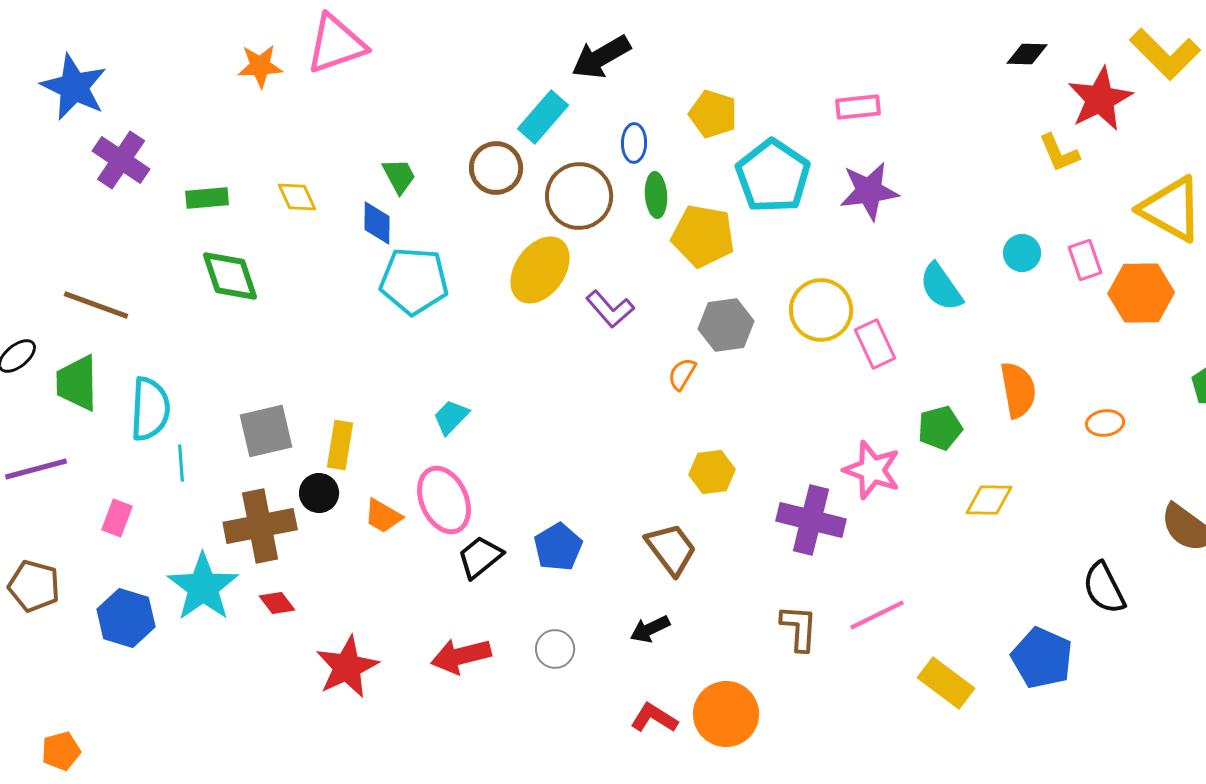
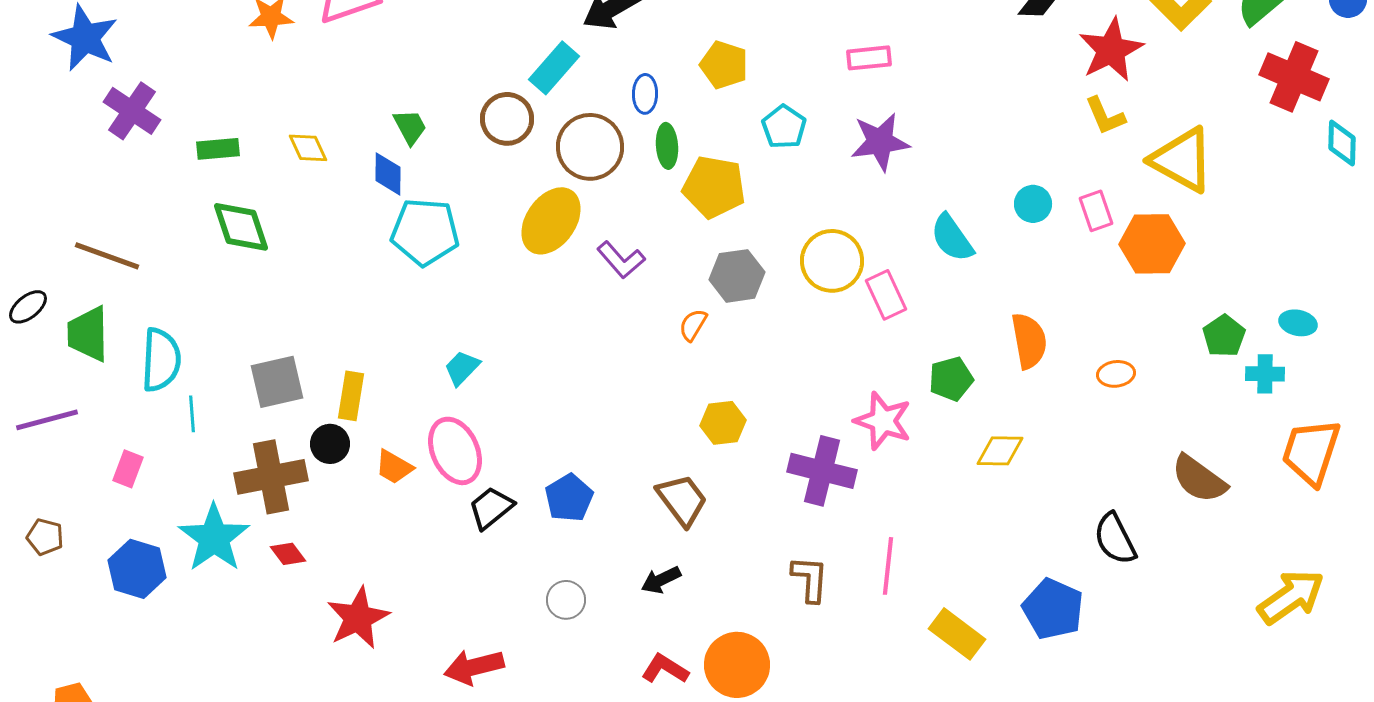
yellow L-shape: (1059, 153) -> (1105, 116), moved
cyan pentagon: (773, 176) -> (784, 127), size x0.6
brown pentagon: (34, 586) -> (45, 537), size x0.7
pink line: (877, 615) -> (888, 566), turned -58
red arrow: (461, 656) -> (474, 667), moved

